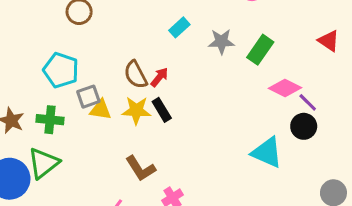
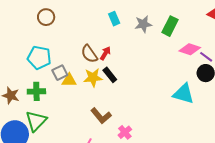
cyan rectangle: (179, 27) -> (114, 19), turned -64

